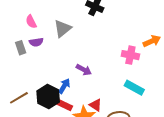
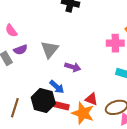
gray triangle: (63, 29) -> (50, 49), moved
blue arrow: (64, 86) -> (57, 87), turned 112
brown line: (19, 98) -> (15, 108), turned -30

